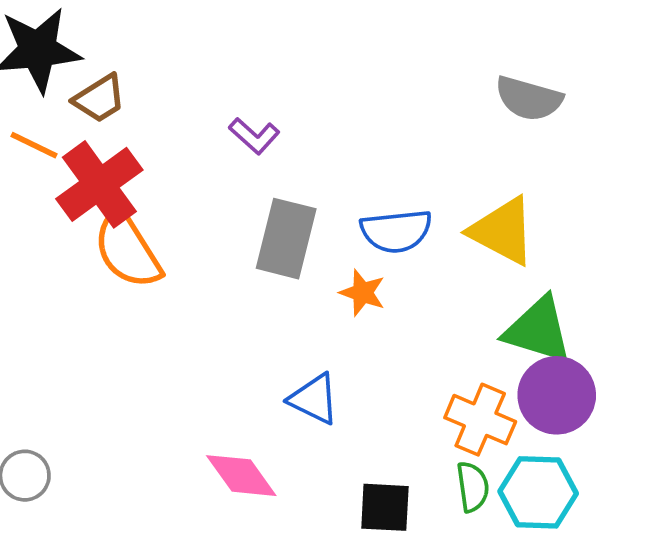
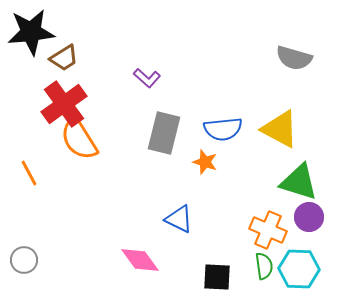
orange line: (34, 145) -> (29, 173), moved, turned 36
purple circle: (557, 395) -> (309, 217), size x0.7

